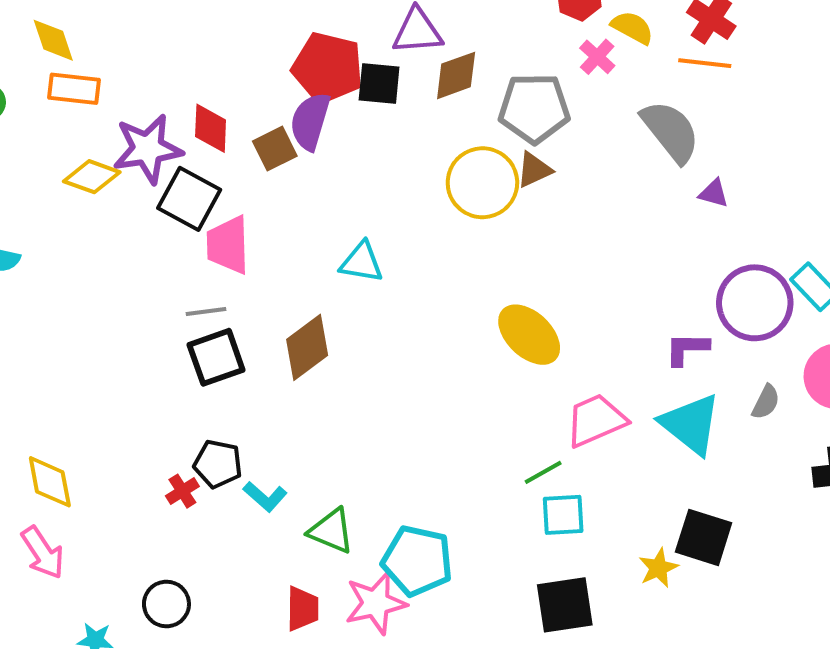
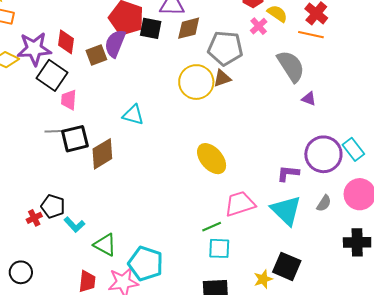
pink trapezoid: (228, 245) -> (69, 100), size x0.7
black square: (216, 357) -> (75, 139), moved

